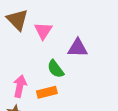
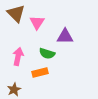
green semicircle: (56, 69) -> (47, 53), turned -35
pink arrow: (20, 86) -> (18, 56), moved

